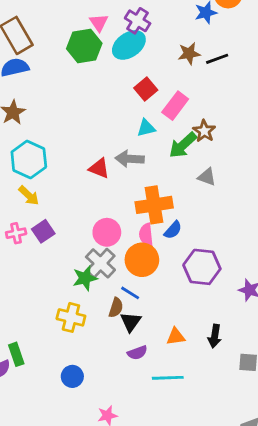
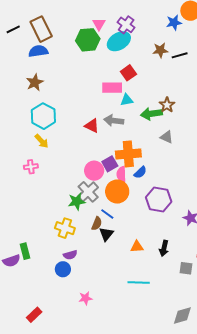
pink rectangle: (175, 106) -> (112, 88), moved, turned 48
green arrow: (183, 145) -> (151, 114), turned 30
purple square: (43, 231) -> (110, 164), moved
purple semicircle: (137, 353) -> (70, 255), moved
cyan line: (168, 378) -> (139, 283), moved

